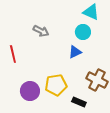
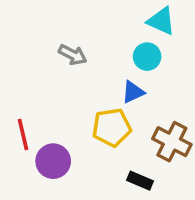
red line: (13, 54) -> (23, 135), moved
yellow pentagon: (56, 85) -> (112, 127), moved

